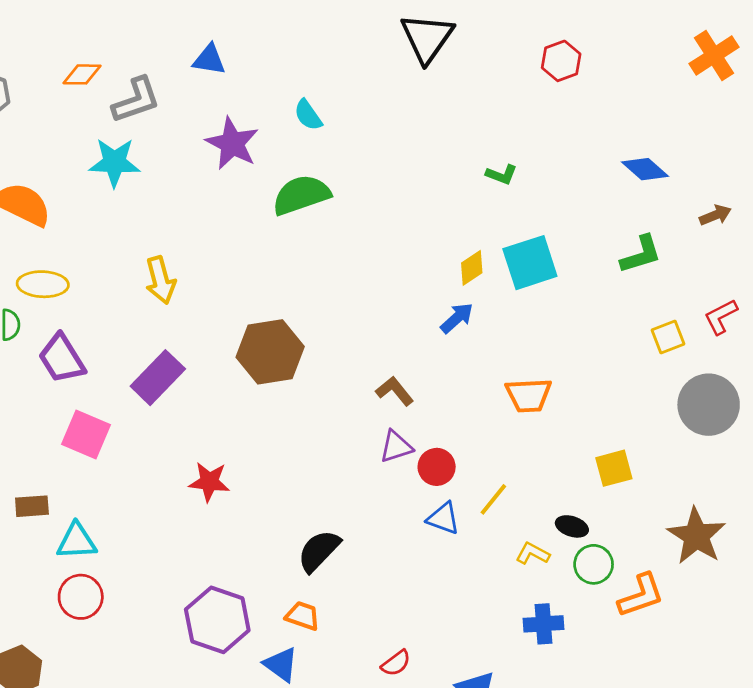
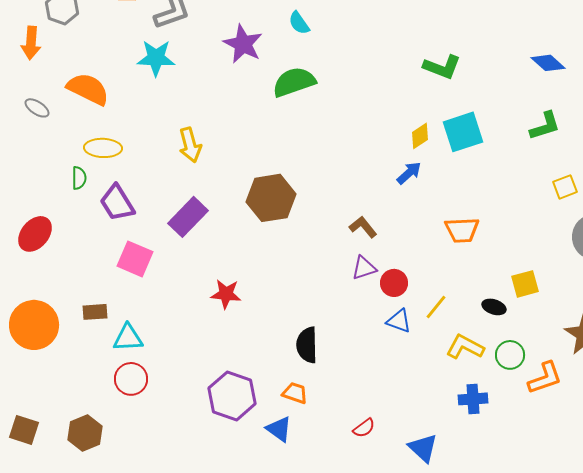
green L-shape: (502, 175) -> (442, 67), size x1.6
black ellipse: (572, 526) -> (494, 307), moved
black semicircle: (319, 551) -> (307, 345), turned -45
yellow L-shape: (533, 554) -> (465, 347), size x1.5

